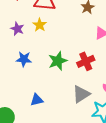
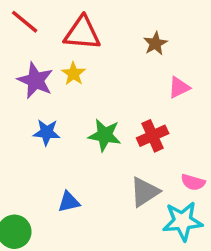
purple star: (17, 29) -> (35, 80), size x1.5
green star: (58, 61) -> (105, 135), turned 30

